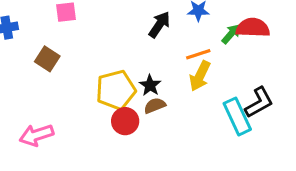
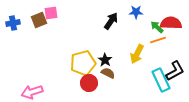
green arrow: (231, 34) -> (157, 27), turned -88
orange line: (198, 54) -> (158, 40), moved
brown square: (47, 59) -> (39, 20), moved, turned 35
brown semicircle: (155, 106) -> (108, 73), turned 48

